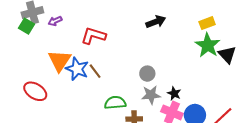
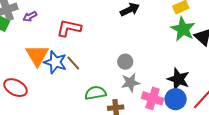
black star: (174, 93) -> (178, 79), moved, size x1.6

